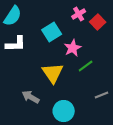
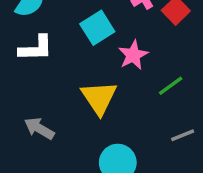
green line: (86, 66) -> (171, 86), moved
gray arrow: (31, 97) -> (39, 128), moved

